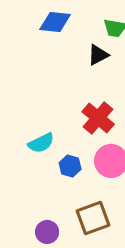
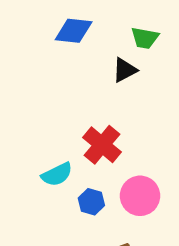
red cross: (98, 118) -> (102, 145), moved

